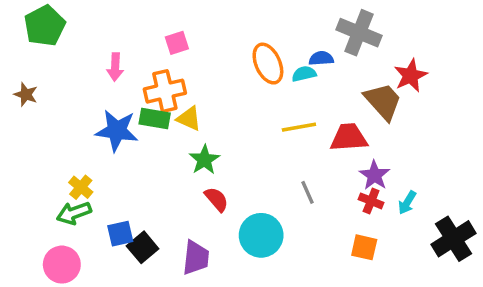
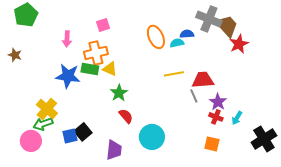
brown trapezoid: (383, 101) -> (227, 26), moved
yellow cross: (81, 187) -> (47, 109), size x1.5
gray line: (307, 192) -> (194, 96), moved
black square: (143, 247) -> (83, 132), moved
pink circle: (62, 265) -> (31, 141), moved

